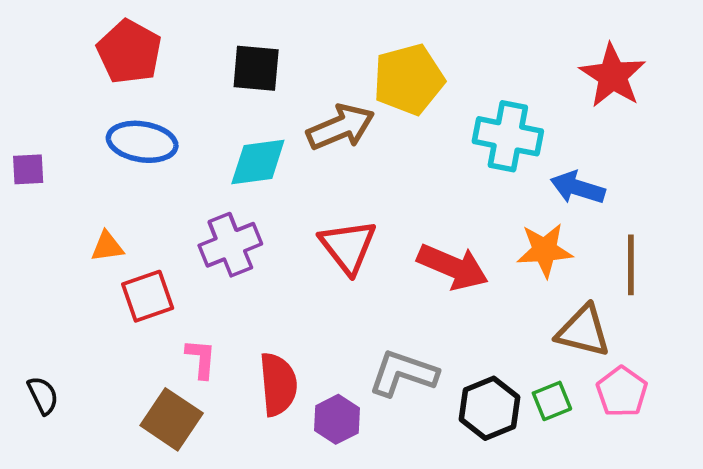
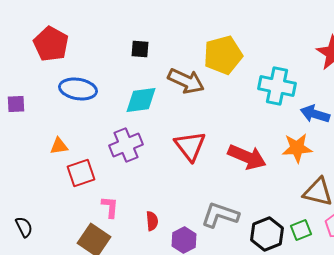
red pentagon: (129, 52) -> (51, 44), moved
black square: (256, 68) -> (140, 49), size x0.7
brown arrow: (341, 127) -> (186, 81), turned 48
red semicircle: (278, 384) -> (152, 221), size x0.6

